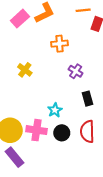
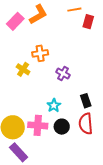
orange cross: (60, 44) -> (40, 53), moved
purple cross: (76, 71) -> (63, 74), moved
black rectangle: (87, 99) -> (86, 101), moved

